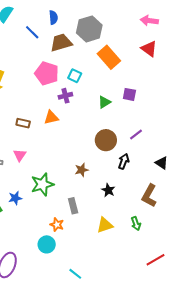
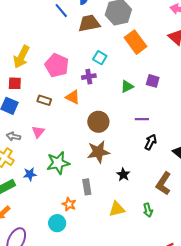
pink pentagon: (47, 73) -> (57, 65), moved
orange triangle: (51, 117) -> (73, 97), turned 35
purple line: (136, 135) -> (142, 119), moved, turned 32
brown circle: (106, 140) -> (98, 122), moved
black arrow: (124, 161) -> (151, 142), moved
brown star: (82, 170) -> (98, 152), size x1.6

